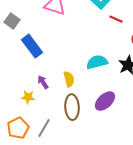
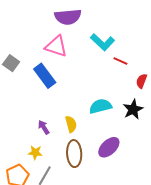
blue rectangle: (32, 46) -> (45, 76), moved
yellow star: (28, 97) -> (35, 153), moved

